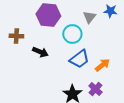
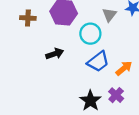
brown cross: (16, 36) -> (28, 18), moved
black arrow: (40, 52) -> (55, 54), turned -42

